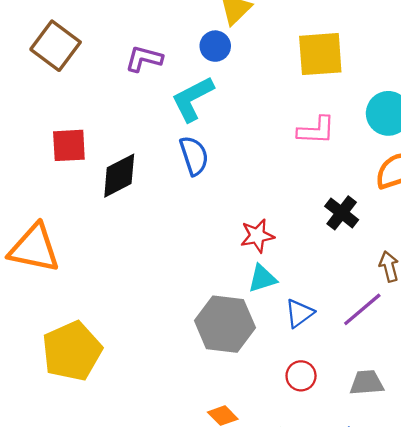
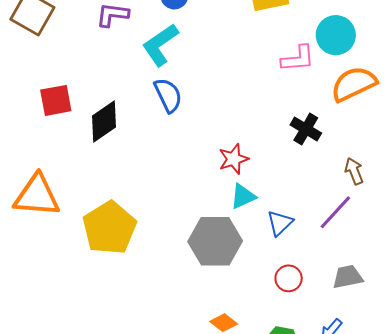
pink L-shape: (316, 130) -> (298, 59), moved
yellow pentagon: (72, 351) -> (110, 228), moved

